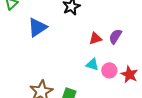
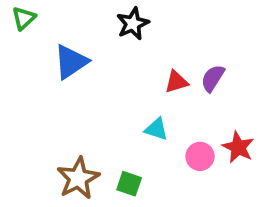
cyan triangle: (92, 64) -> (156, 129), moved
pink circle: (109, 70) -> (200, 156), moved

